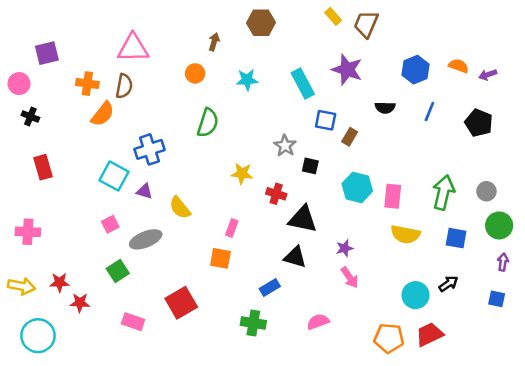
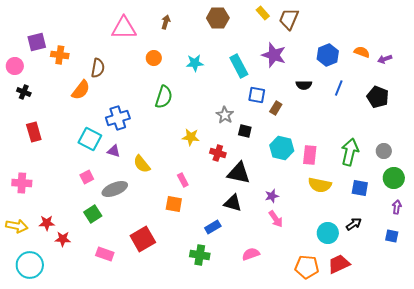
brown hexagon: (261, 23) -> (218, 18), moved
brown arrow: (214, 42) -> (166, 22), moved
pink triangle: (133, 48) -> (124, 28), moved
orange cross: (87, 84) -> (60, 55), moved
pink rectangle: (232, 228) -> (183, 180), turned -48

